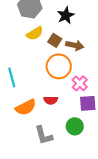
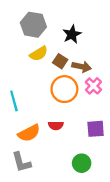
pink cross: (80, 83) -> (93, 86), moved
green circle: (75, 126) -> (82, 163), moved
gray L-shape: (44, 135) -> (21, 162), moved

